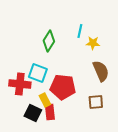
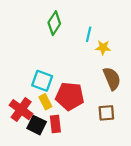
green diamond: (49, 41) -> (54, 23), moved
red cross: (20, 84) -> (21, 110), moved, turned 30
yellow rectangle: (45, 100) -> (45, 102), moved

